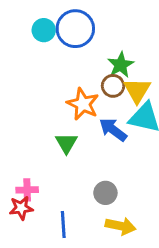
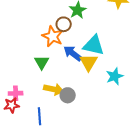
brown circle: (113, 86) -> (64, 24), moved
yellow triangle: (137, 90) -> (89, 62), moved
yellow arrow: (121, 226) -> (54, 89), moved

